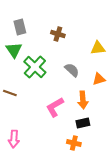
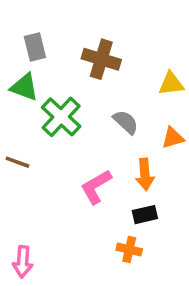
brown cross: (58, 34) -> (101, 59), size x1.5
green triangle: (14, 50) -> (24, 87), turned -36
pink arrow: (14, 139) -> (23, 262), moved

